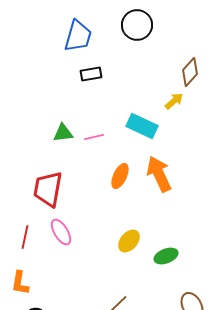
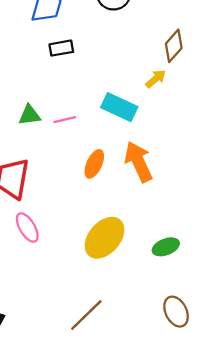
yellow ellipse: (129, 241) -> (104, 238), size x1.6
green ellipse: (166, 256) -> (166, 247), moved

